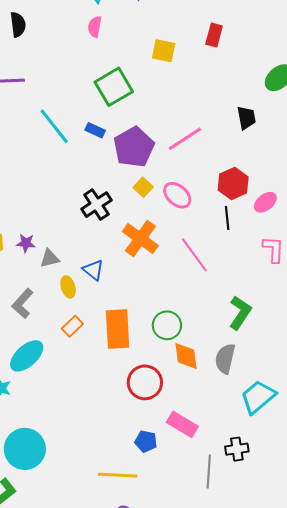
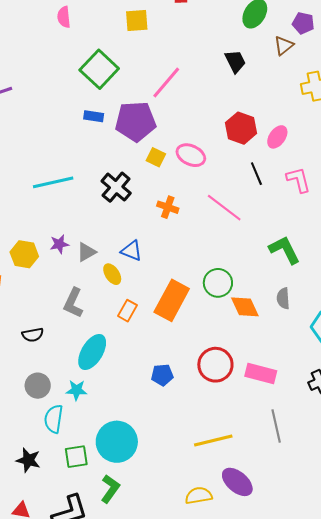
cyan line: (54, 126) -> (53, 182), moved, turned -48
pink line: (185, 139) -> (166, 83), moved
purple pentagon: (134, 147) -> (136, 121), turned -30
black line: (227, 218) -> (256, 174), moved
orange cross: (140, 239) -> (168, 207), size x0.6
green L-shape: (240, 313) -> (285, 250), turned -44
orange rectangle: (118, 329) -> (172, 300), turned 48
gray semicircle: (225, 359) -> (283, 298), size x0.7
red circle: (145, 382) -> (215, 365), moved
blue pentagon: (146, 441) -> (162, 375), moved
gray line: (209, 472) -> (276, 426), moved

